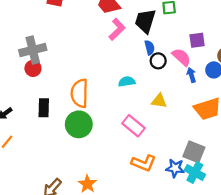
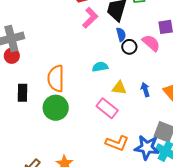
blue arrow: (191, 75) -> (145, 90), moved
yellow triangle: (159, 101) -> (119, 88), moved
blue star: (175, 168) -> (147, 147), size x1.4

